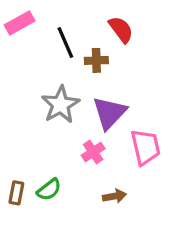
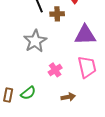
purple triangle: (110, 113) -> (85, 35), moved, turned 45

